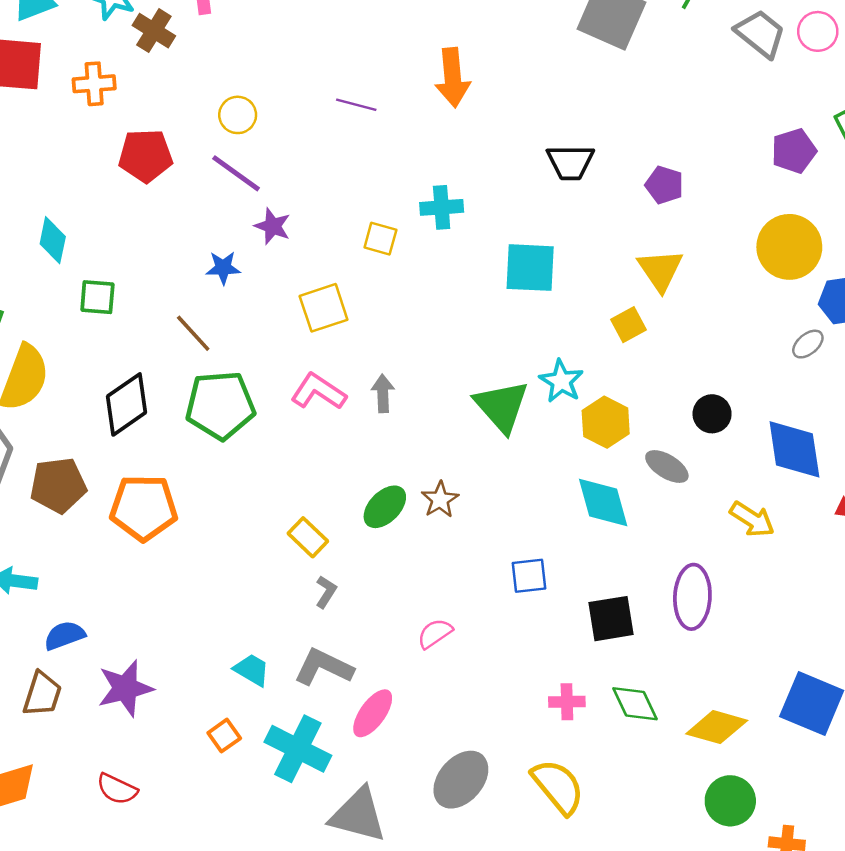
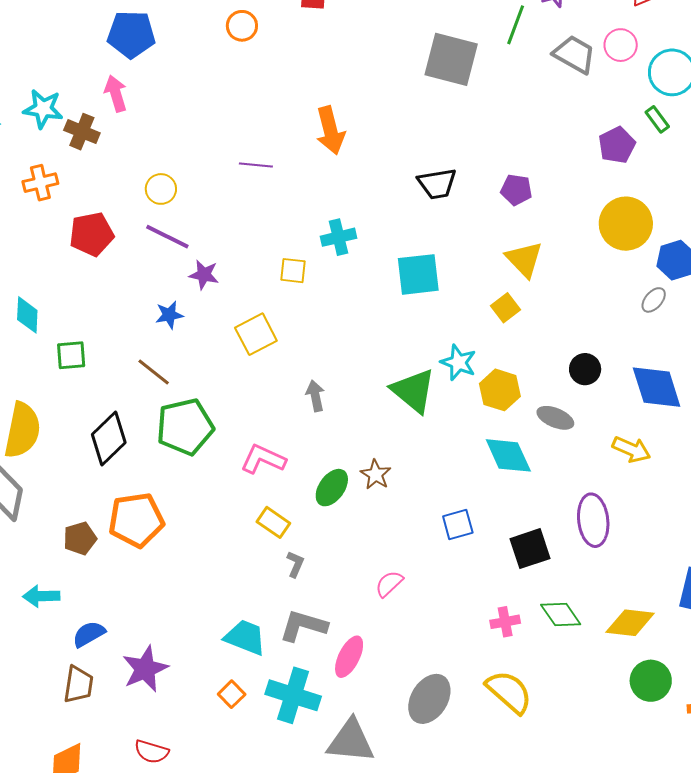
pink L-shape: (318, 392) -> (263, 459), moved
brown pentagon: (58, 485) -> (80, 538), moved, size x0.7
cyan trapezoid: (252, 670) -> (245, 637), size x1.4

